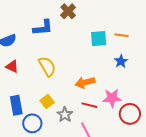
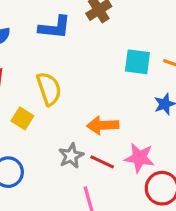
yellow square: (47, 102) -> (22, 118), moved, turned -32
gray star: (65, 115) -> (71, 156), moved

